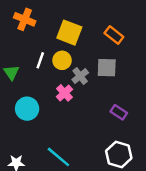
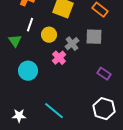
white line: (40, 60) -> (30, 25), moved
yellow circle: (62, 60) -> (49, 35), moved

